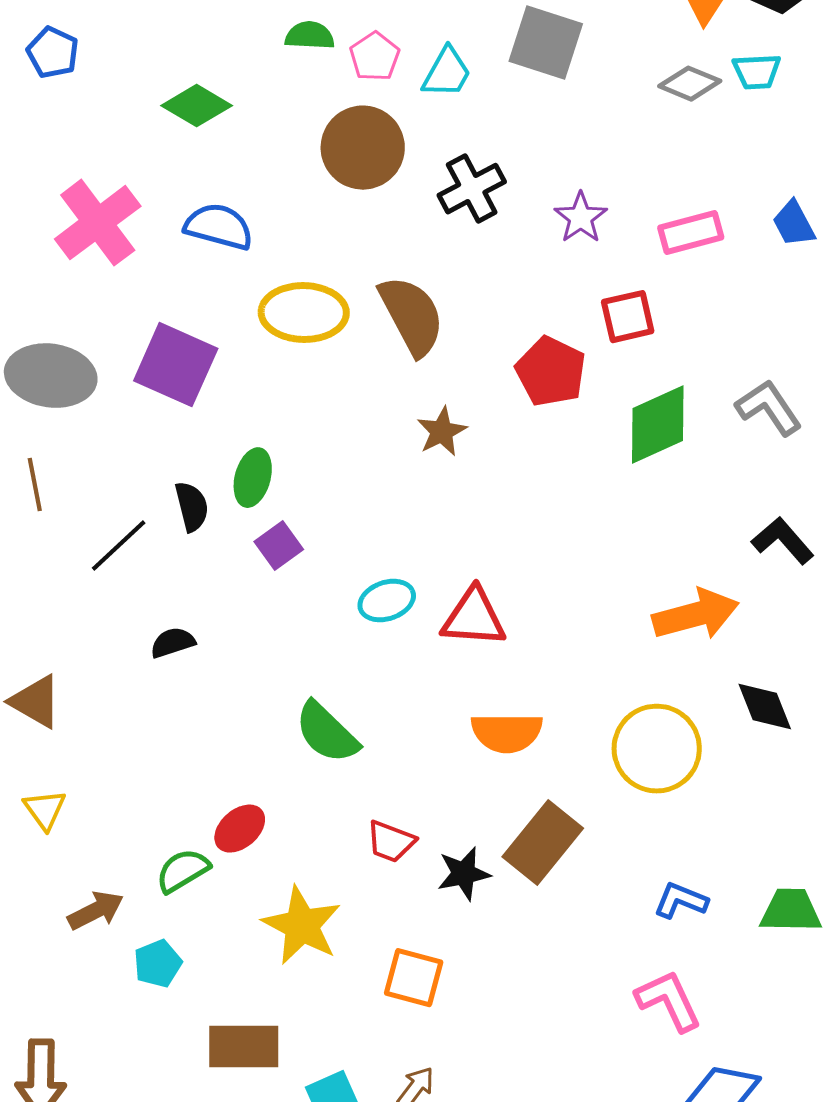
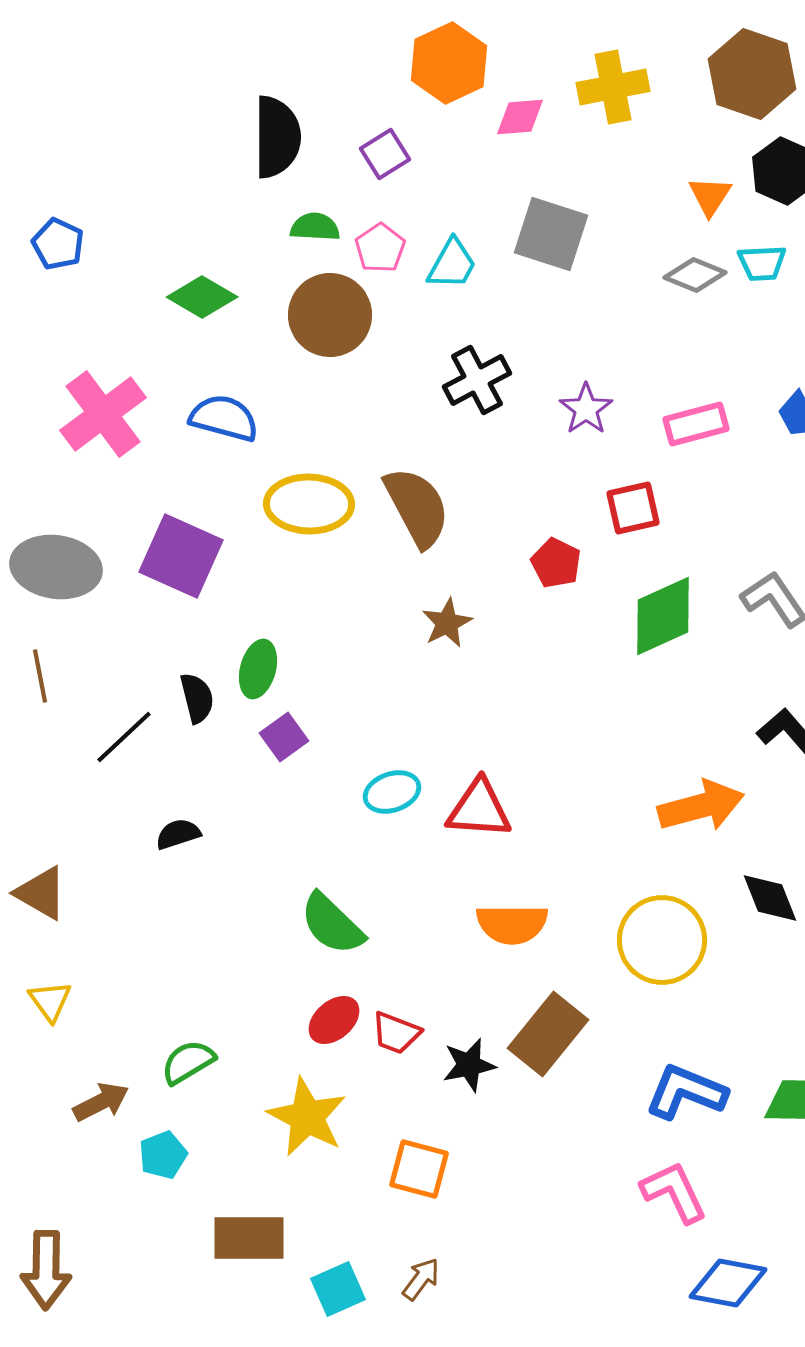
brown circle: (363, 148) -> (330, 315), moved
red pentagon: (551, 372) -> (556, 563), size x0.7
red ellipse: (240, 829) -> (334, 1020), moved
blue L-shape: (681, 901) -> (686, 1092), size x1.5

